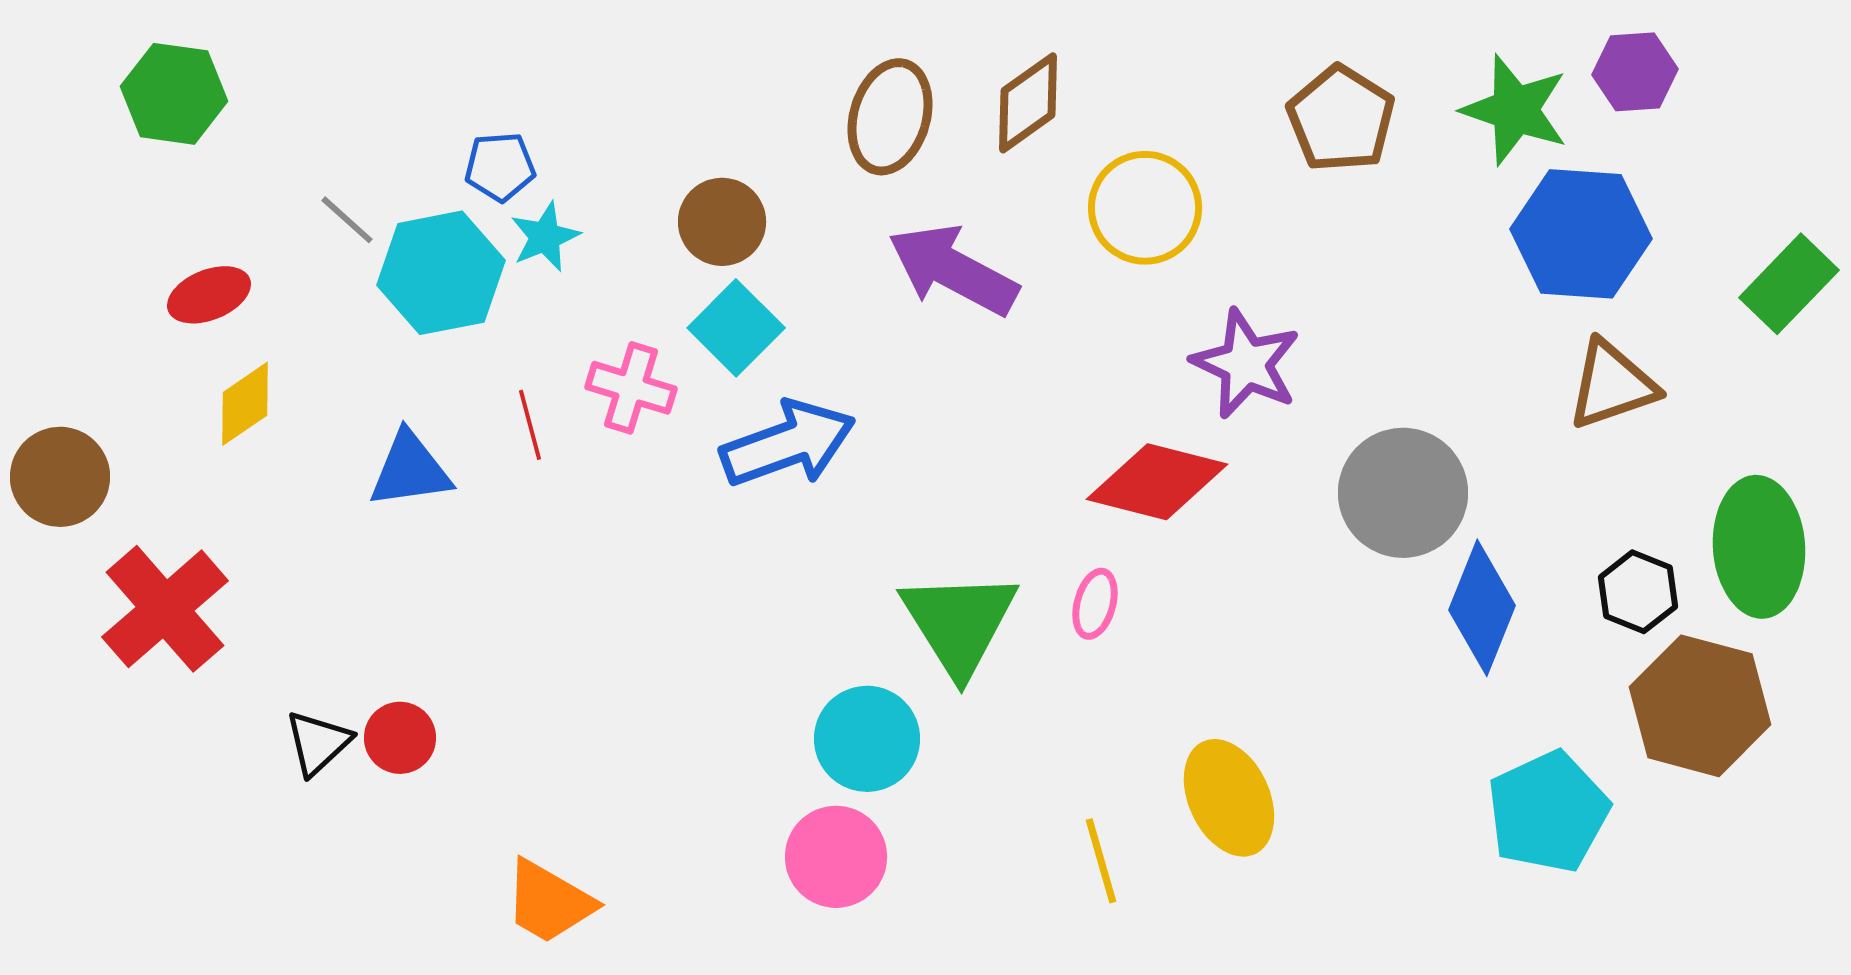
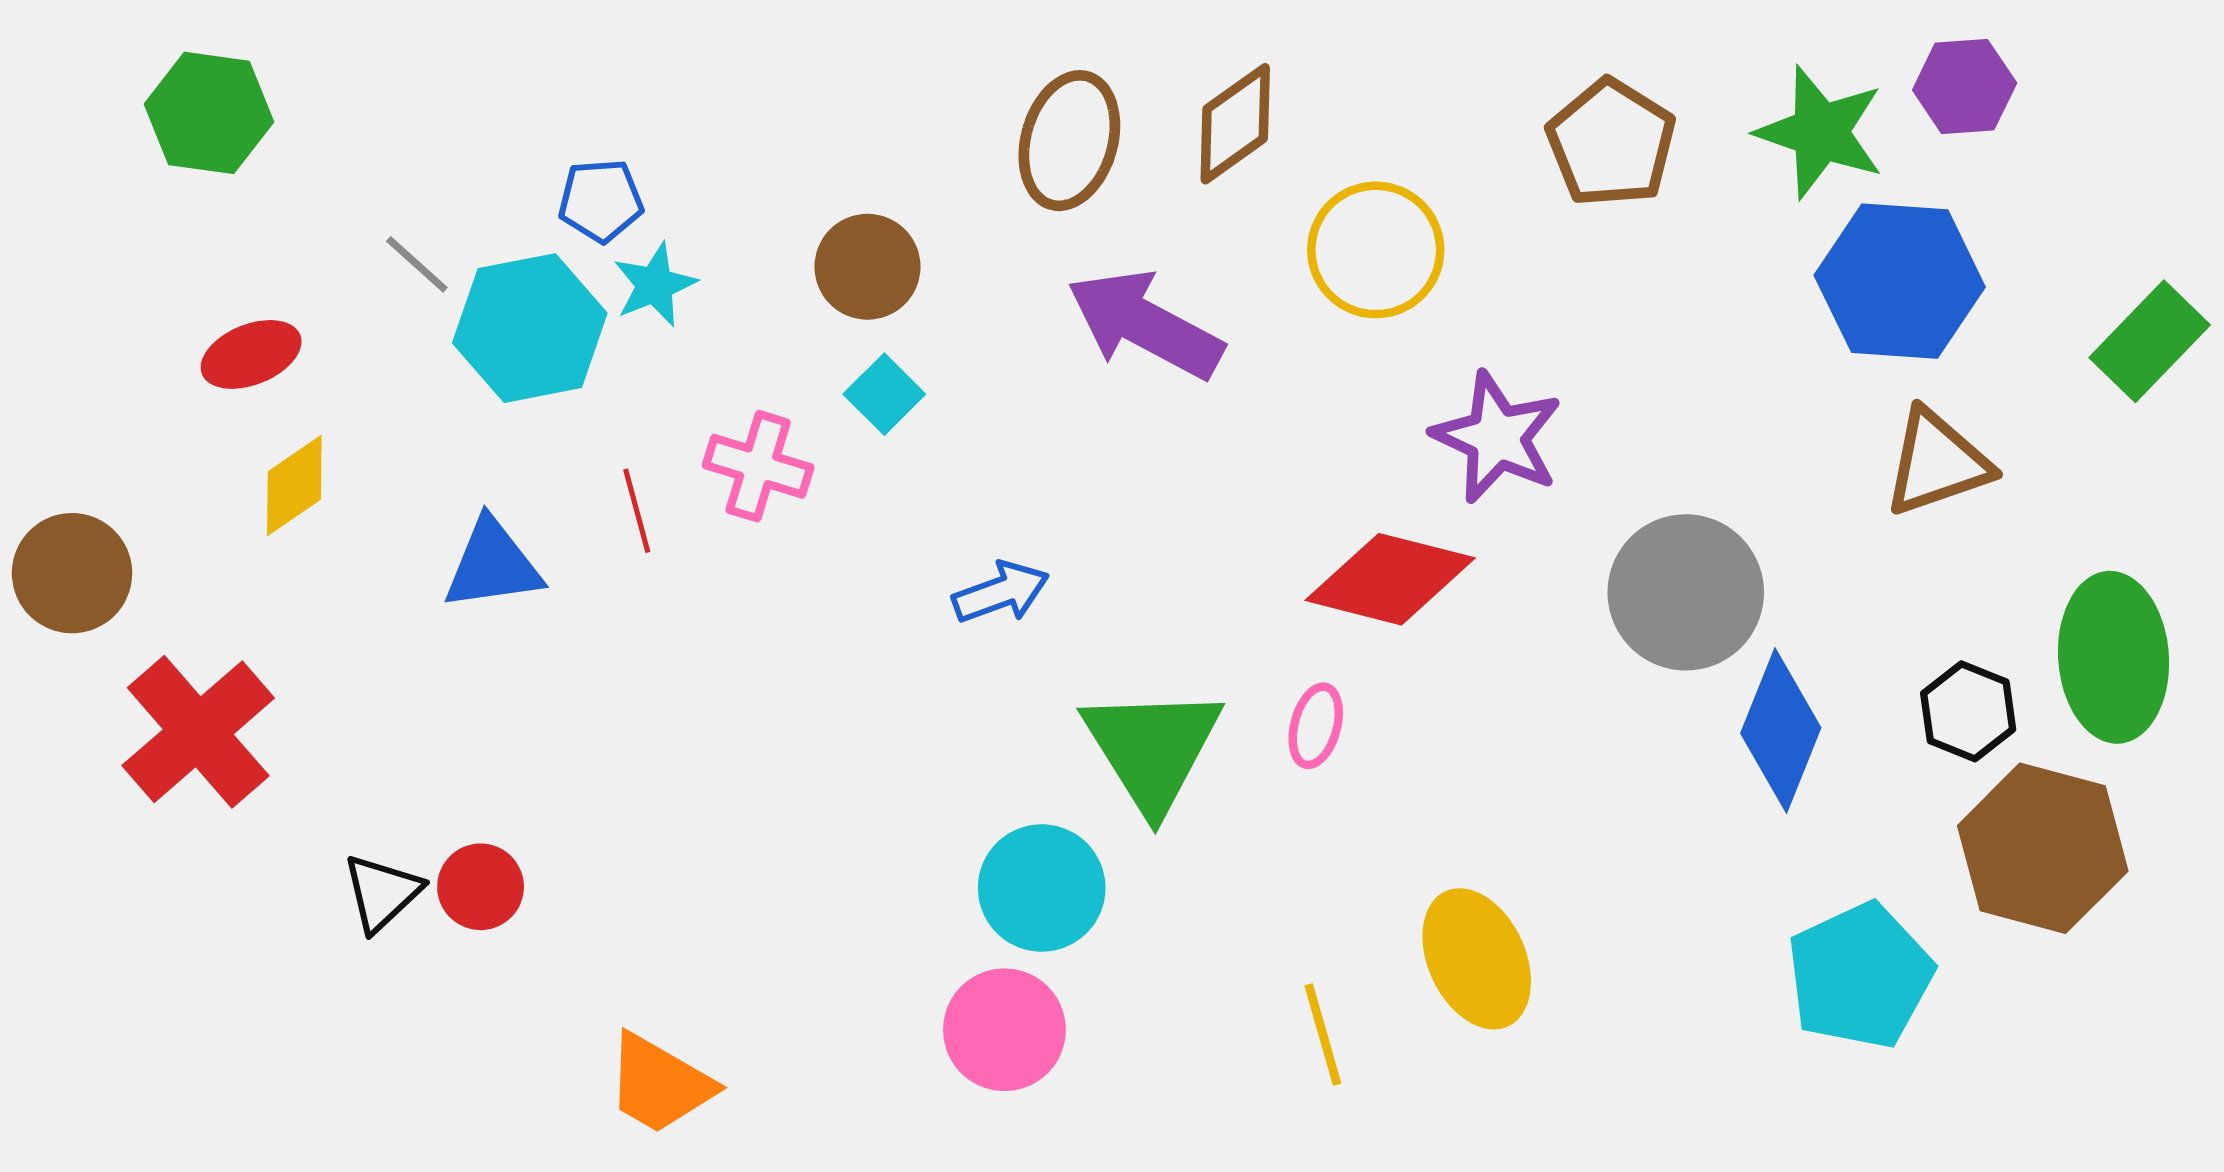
cyan square: (736, 328) -> (884, 394), size x0.7
blue arrow: (788, 444) -> (1001, 592), moved, size x0.6

